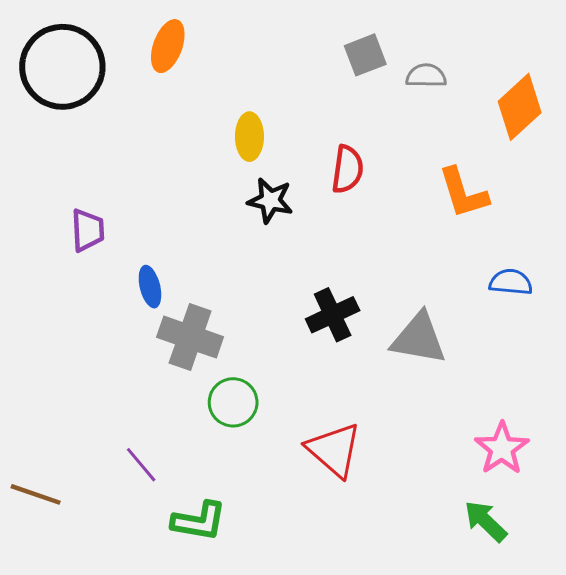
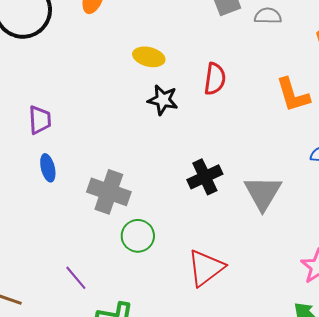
yellow ellipse: (249, 137) -> (149, 57), turned -76
blue ellipse: (150, 287) -> (48, 168), moved
gray triangle: (419, 339) -> (263, 193), turned 51
red triangle: (334, 450) -> (206, 268), turned 42

